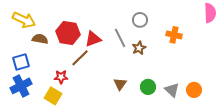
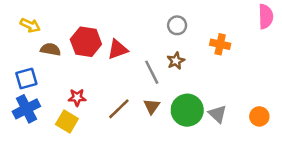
yellow arrow: (24, 20) -> (30, 25), size x0.7
gray line: (120, 38) -> (152, 72), moved
brown line: (80, 58) -> (119, 109), moved
green circle: (148, 87) -> (187, 110), size x1.6
orange circle: (194, 90) -> (259, 116), moved

